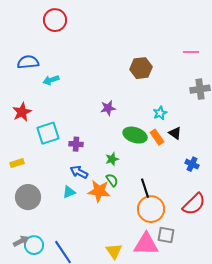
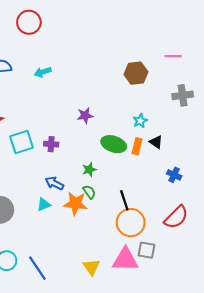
brown hexagon: (141, 68) -> (136, 73), moved
cyan arrow: (51, 80) -> (43, 72), moved
orange rectangle: (157, 137) -> (137, 146), turned 49
purple cross: (76, 144) -> (51, 144), moved

